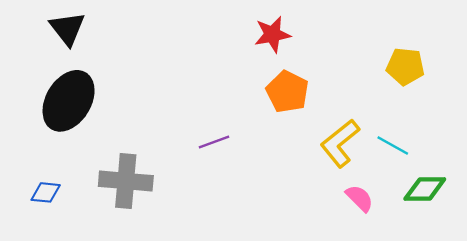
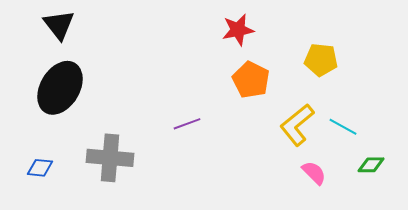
yellow pentagon: (405, 66) -> (321, 60), moved
green diamond: (425, 189) -> (371, 165), size x0.7

